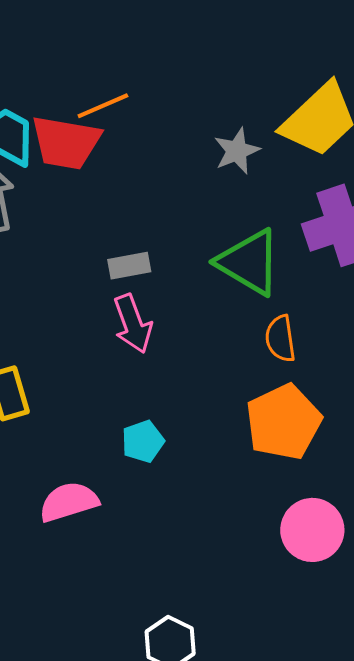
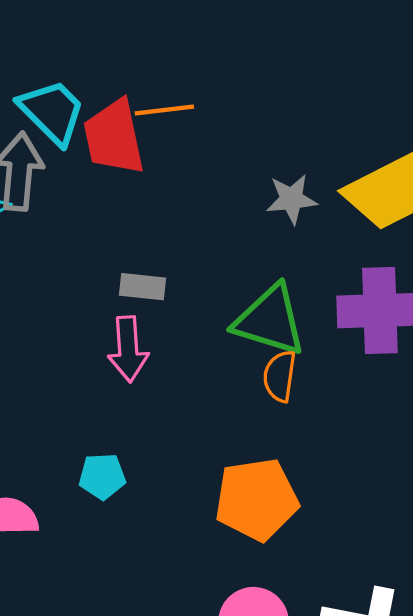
red trapezoid: (66, 142) -> (114, 137), turned 52
green triangle: (249, 262) -> (270, 320), turned -30
orange semicircle: (280, 339) -> (280, 376), moved

